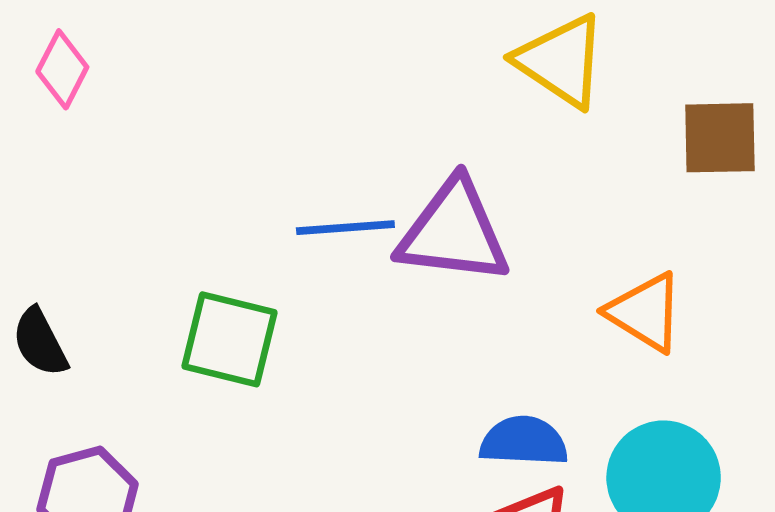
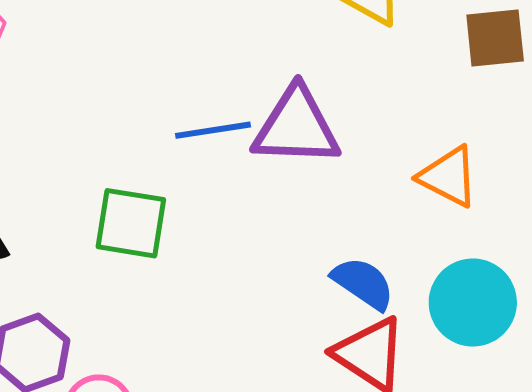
blue semicircle: (524, 441) -> (363, 283), turned 36

